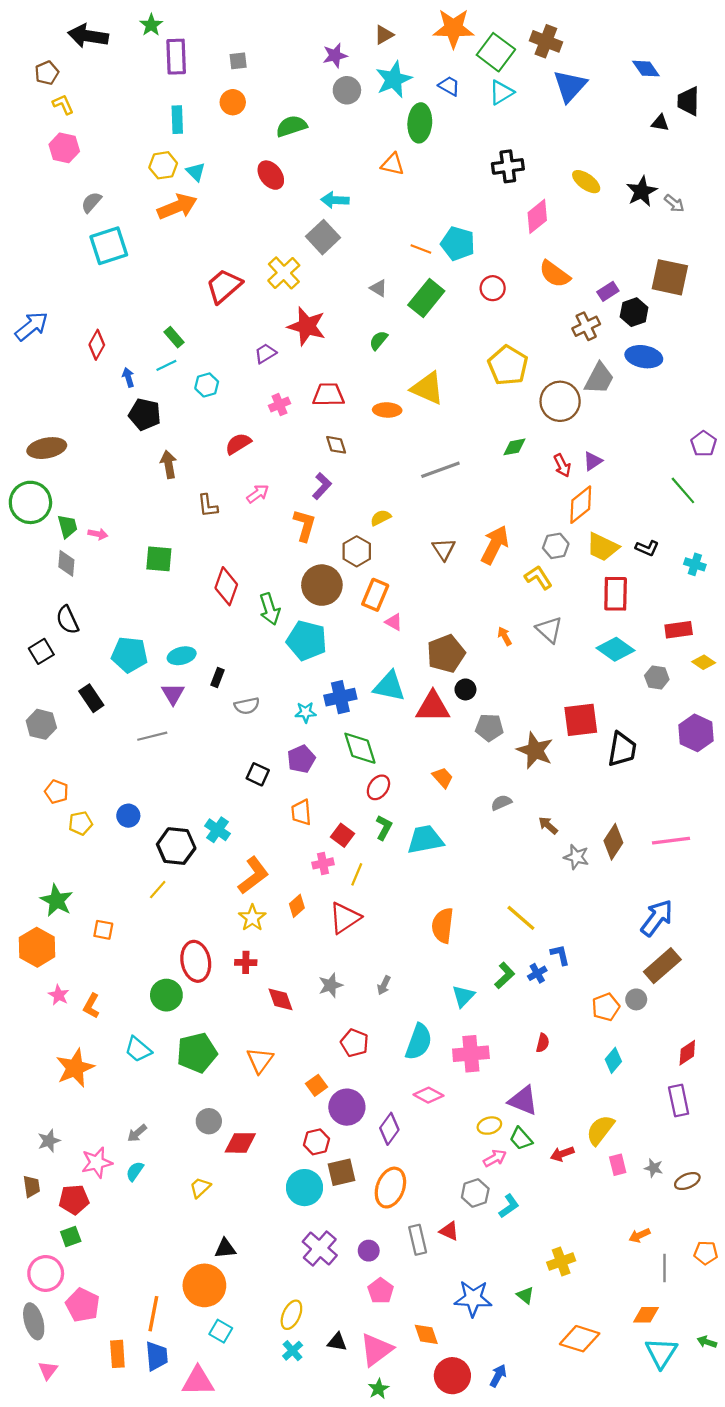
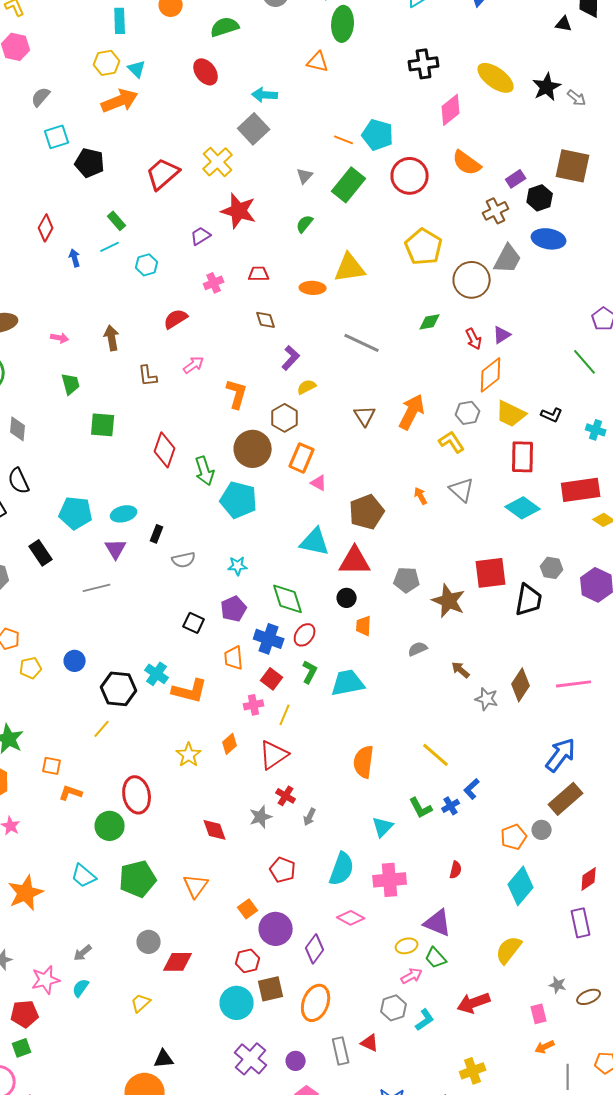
yellow ellipse: (586, 182) -> (496, 78), size x1.4
cyan square: (109, 246) -> (57, 137), size x0.7
gray triangle: (378, 288) -> (305, 176), turned 42
red circle: (493, 288) -> (410, 176), size x1.6
yellow triangle: (427, 388) -> (350, 268), turned -32
red trapezoid: (328, 395) -> (259, 274), size x0.7
black pentagon: (145, 414) -> (90, 163), moved
gray line: (440, 470) -> (362, 343), turned 45
purple L-shape: (322, 486) -> (291, 358), moved
green trapezoid: (67, 526) -> (71, 384), moved
pink arrow: (98, 534) -> (60, 338), moved
red rectangle: (679, 630) -> (581, 490), size x1.5
gray hexagon: (657, 678) -> (552, 568), moved
black circle: (465, 689) -> (347, 598), moved
blue cross: (340, 697) -> (269, 639), moved, turned 32
orange trapezoid: (443, 778) -> (364, 626), turned -135
orange L-shape: (253, 875) -> (190, 691), moved, turned 51
blue L-shape: (560, 955) -> (472, 789), turned -120
red cross: (246, 962) -> (286, 796), moved, turned 30
green L-shape: (505, 975) -> (421, 808), turned 105
orange L-shape: (91, 1006) -> (71, 793), moved, turned 80
cyan diamond: (613, 1060) -> (521, 886), size x1.6
red arrow: (562, 1154) -> (474, 1003), moved, size x1.5
pink rectangle: (618, 1165) -> (539, 1014), moved

